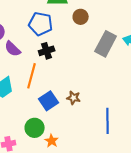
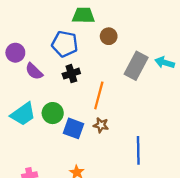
orange line: (32, 76) -> (99, 95), moved
blue square: (49, 101) -> (74, 128), turned -36
green circle: (35, 128) -> (53, 113), moved

